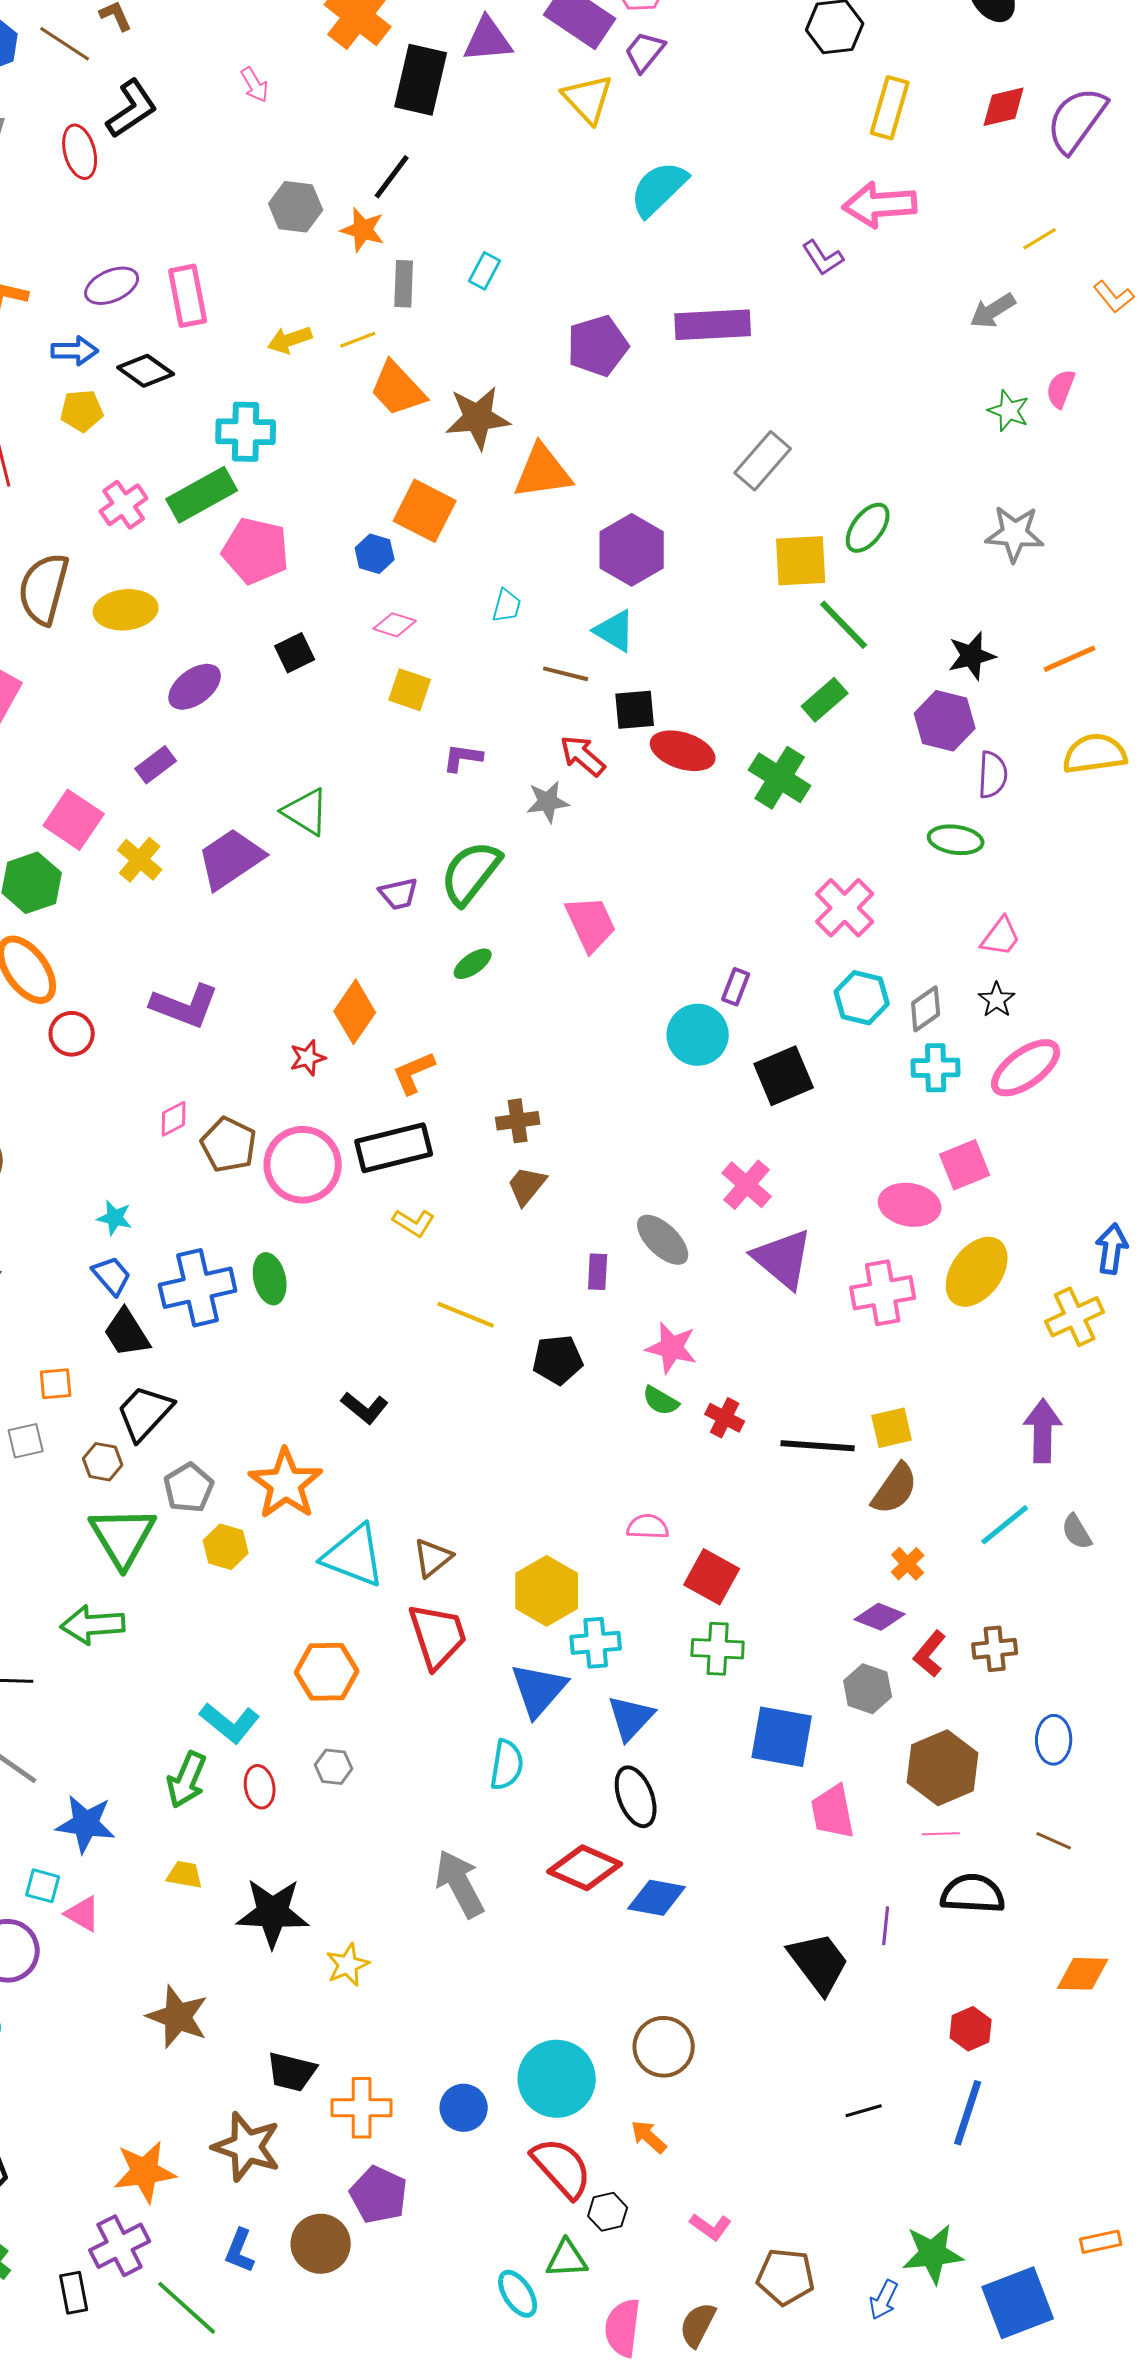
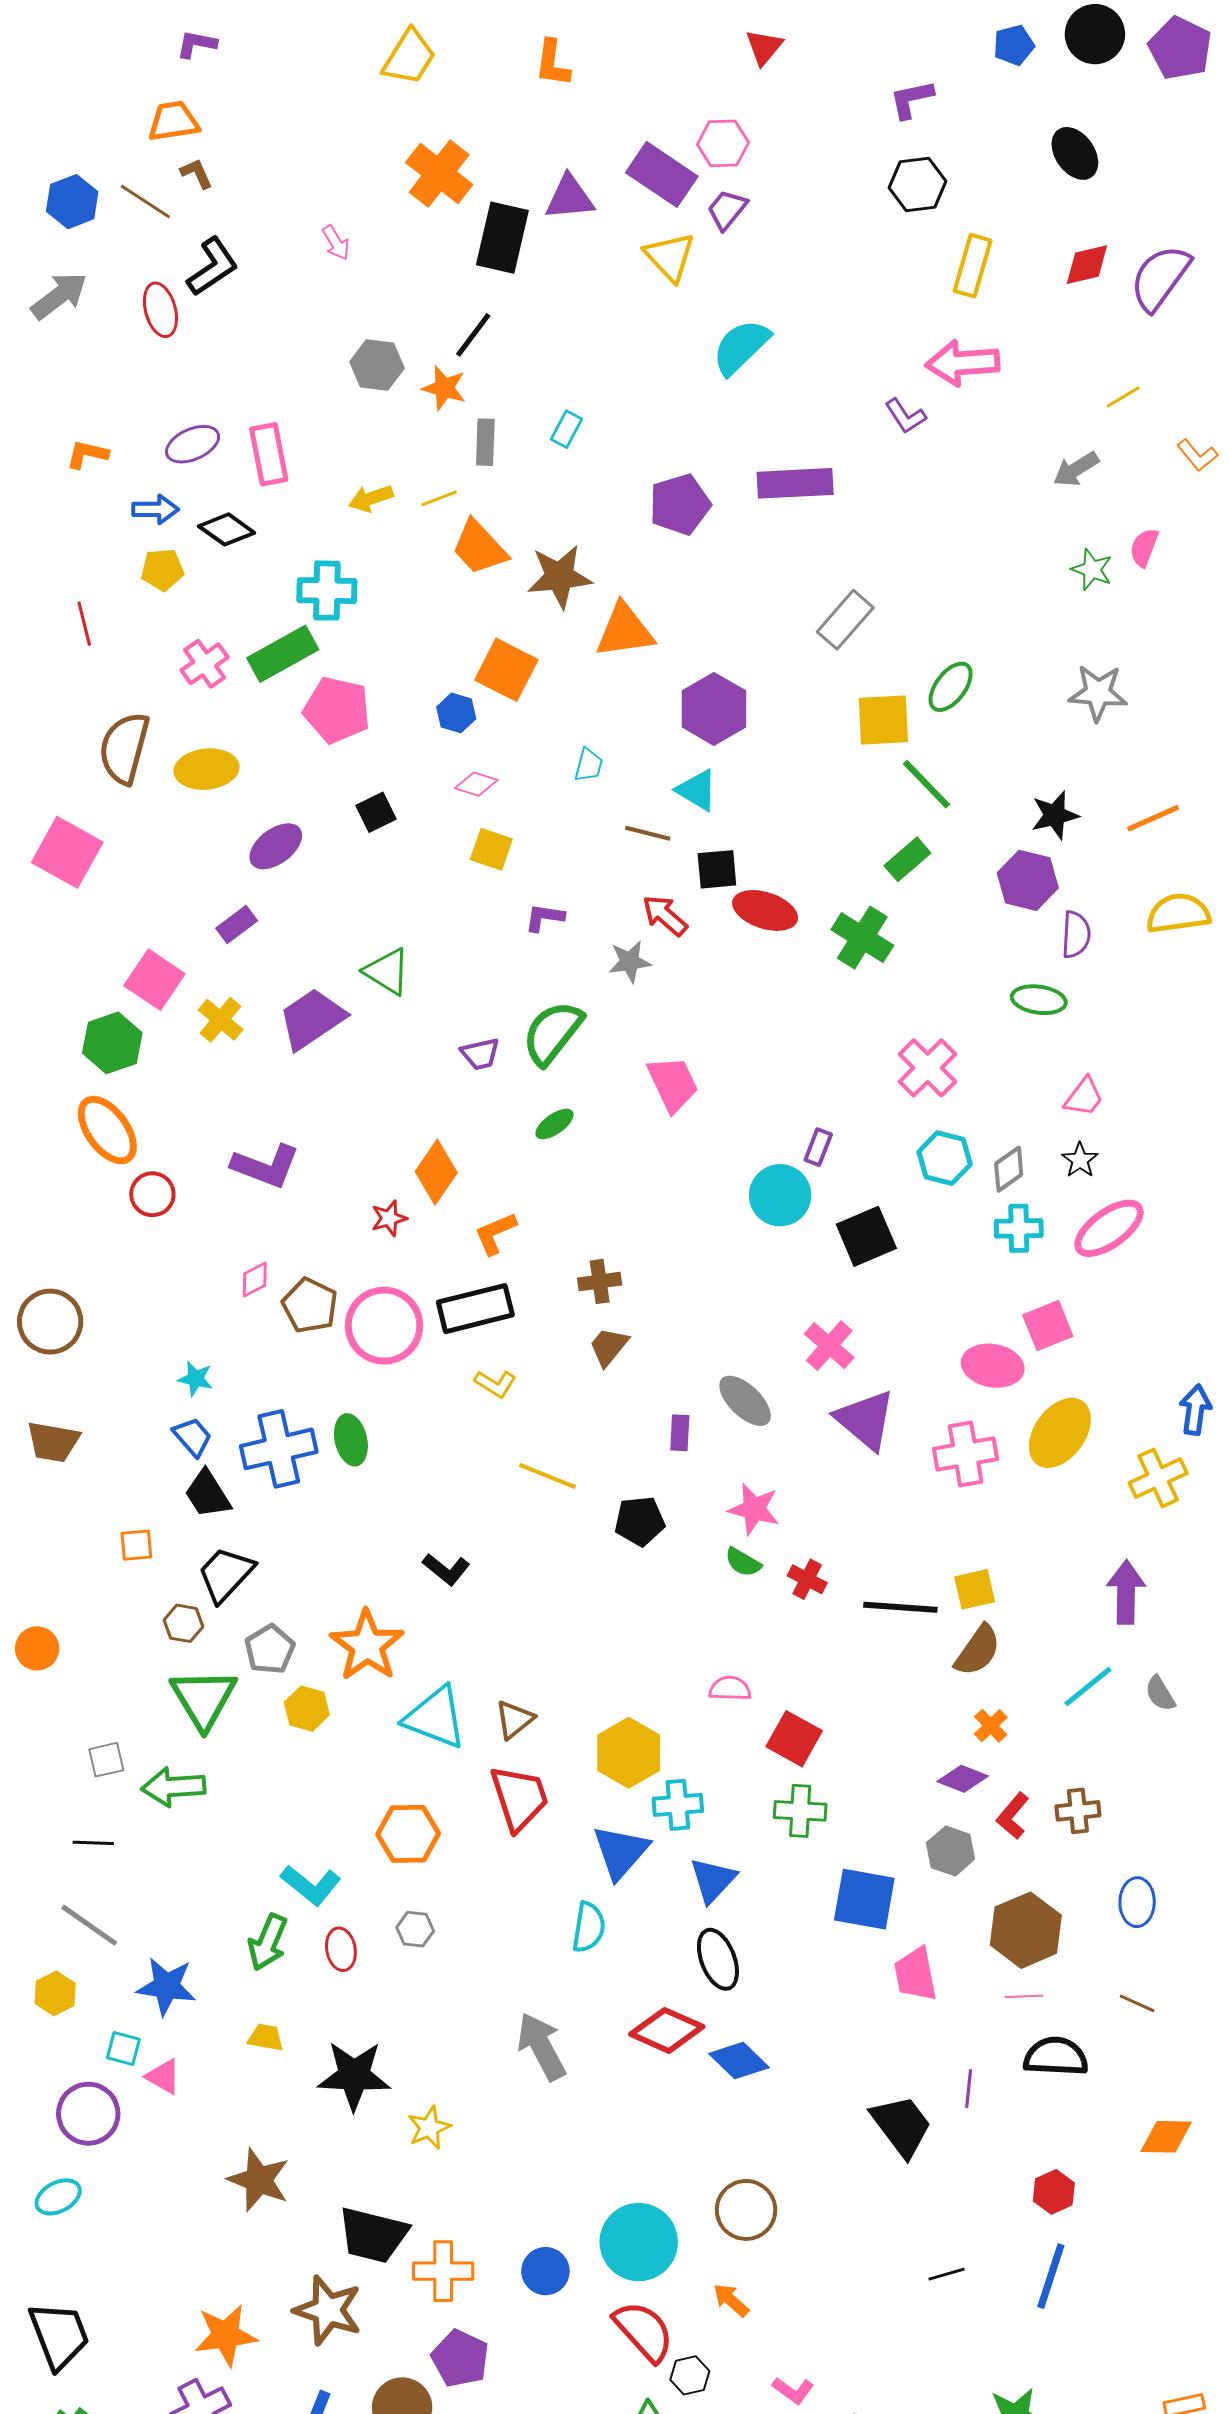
gray square: (26, 1441) -> (106, 1760), moved
blue diamond: (657, 1898) -> (739, 2061), turned 34
black trapezoid: (292, 2072) -> (373, 2235), size x1.4

